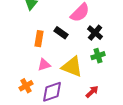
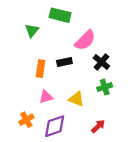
black rectangle: (61, 33) -> (64, 62), turned -48
yellow triangle: (72, 67) -> (76, 99), size x0.7

